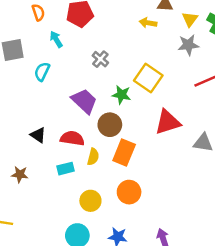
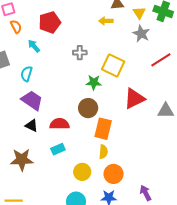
gray star: (188, 45) -> (141, 34), turned -30
gray cross: (100, 59) -> (80, 53), moved, turned -32
purple trapezoid: (84, 101) -> (32, 100), moved
yellow semicircle: (93, 157) -> (103, 152), moved
brown star: (20, 174) -> (22, 160), size x1.6
orange circle: (129, 192) -> (114, 174), moved

